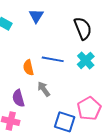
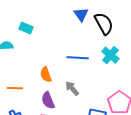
blue triangle: (36, 16) -> (81, 14), moved
orange semicircle: (28, 68) -> (46, 74), moved

